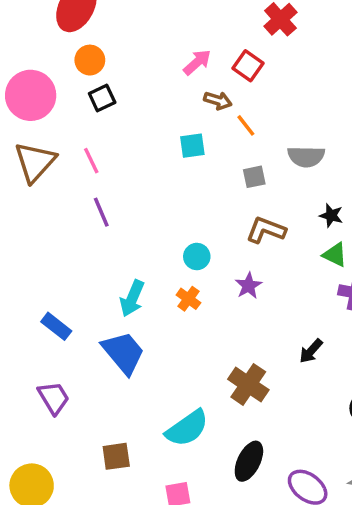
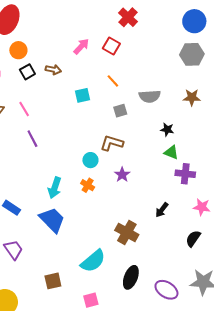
brown arrow: (218, 101) -> (53, 70), moved
brown L-shape: (266, 230) -> (112, 143), moved

